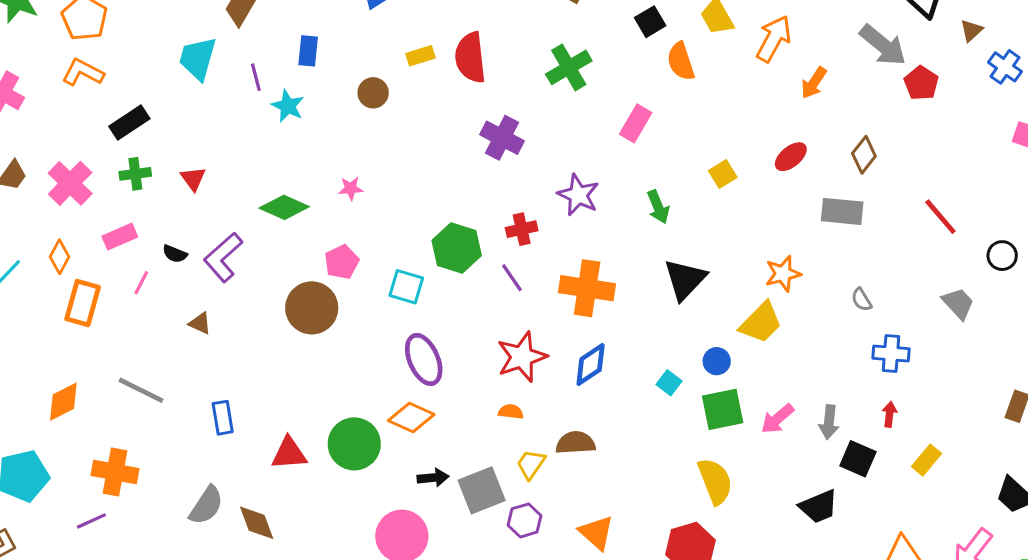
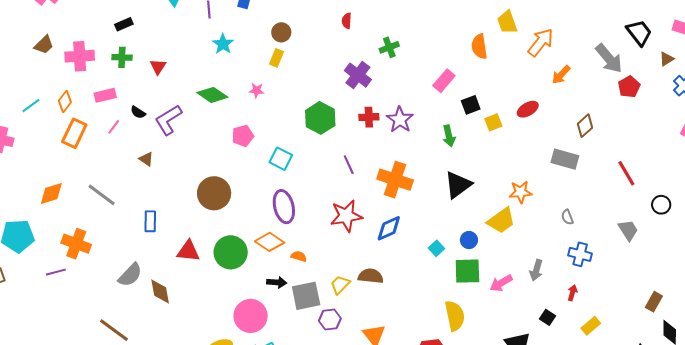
black square: (650, 22) -> (471, 105), moved
yellow rectangle: (420, 56) -> (276, 58), moved, turned -60
red semicircle: (470, 58) -> (347, 21), size x0.5
green cross: (569, 67) -> (389, 47), moved, size x0.7
cyan star: (288, 106) -> (223, 44), moved
black rectangle: (129, 123) -> (124, 24), size x0.7
red ellipse: (791, 157) -> (528, 109), moved
pink cross: (70, 183) -> (80, 56), turned 32
red cross: (522, 229) -> (369, 117), moved
green hexagon: (457, 248) -> (320, 118), moved
brown circle: (312, 308) -> (214, 193), moved
orange semicircle: (511, 412) -> (299, 256), moved
gray arrow: (829, 422) -> (536, 270), moved
black square: (858, 459) -> (548, 317), size x0.7

